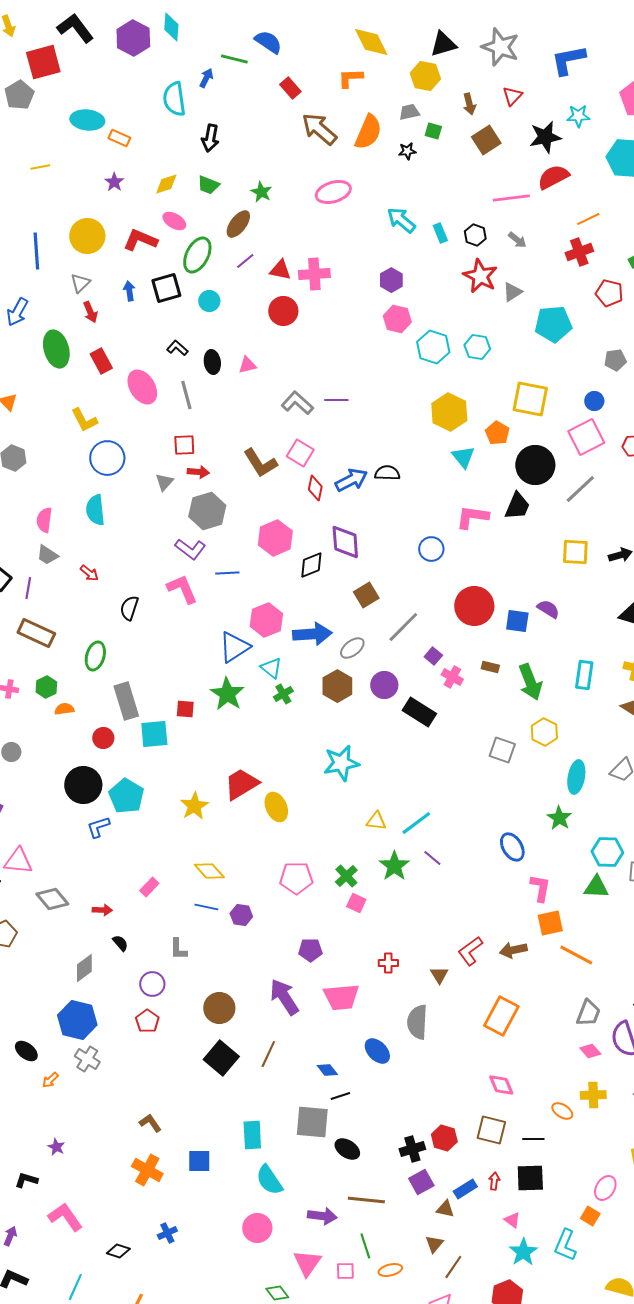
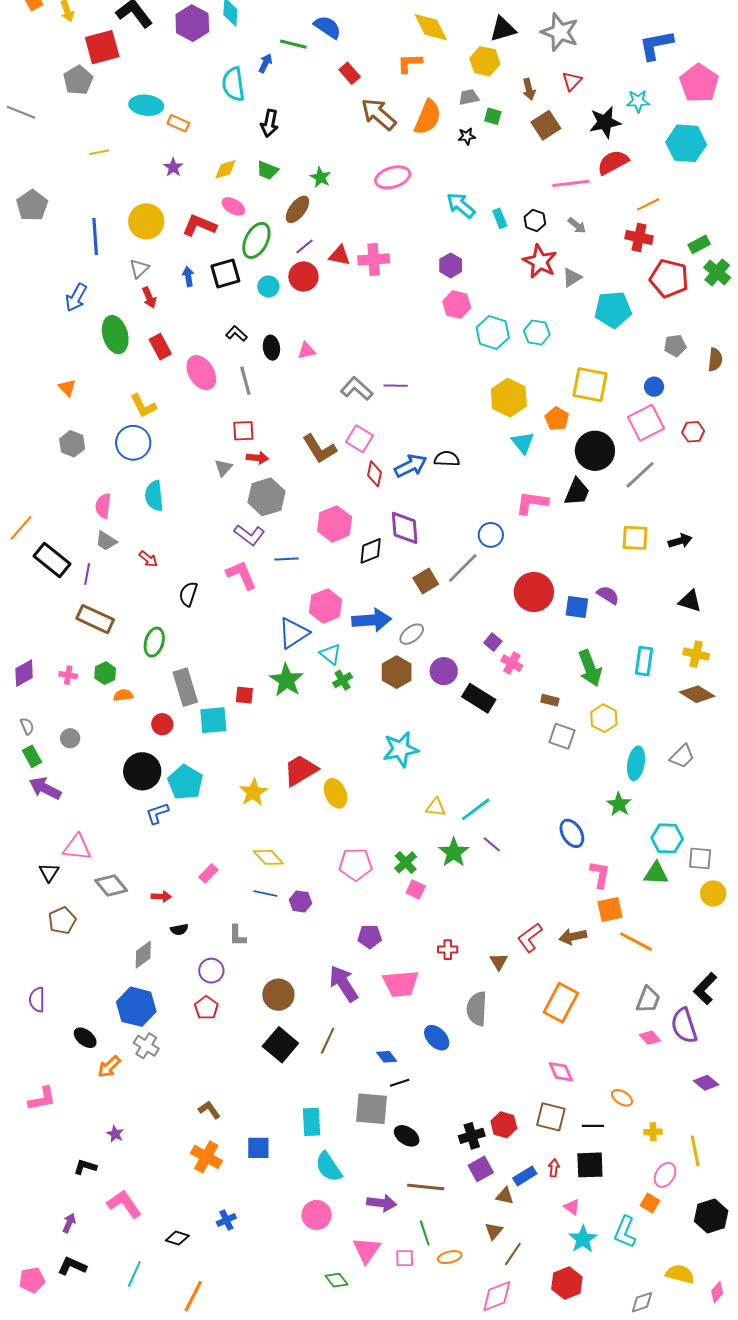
blue L-shape: (568, 60) -> (656, 45), moved
red cross: (579, 252) -> (639, 237), turned 32
red pentagon: (609, 293) -> (669, 279), size x1.4
red circle: (283, 311) -> (303, 276), moved
blue circle: (107, 458) -> (133, 443), moved
gray line: (403, 627) -> (463, 568), moved
brown rectangle: (490, 667) -> (550, 700), moved
black semicircle: (120, 943) -> (179, 930), turned 120
orange arrow: (50, 1080) -> (109, 1067), size x1.4
yellow cross: (593, 1095) -> (653, 1132), moved, size x0.7

